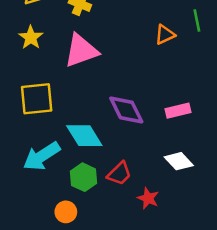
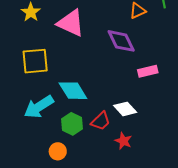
pink triangle: (81, 51) -> (71, 23), turned 44
purple diamond: (126, 110) -> (121, 41), moved
white diamond: (179, 161) -> (125, 109), moved

